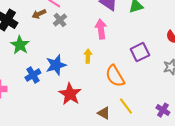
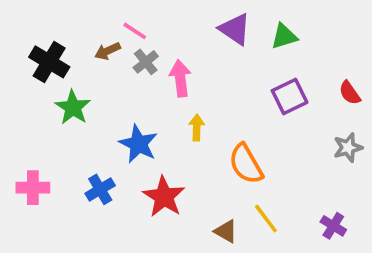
pink arrow: (101, 29) -> (180, 78), moved
purple square: (140, 52) -> (290, 97), moved
blue star: (56, 65) -> (138, 144), turned -30
blue cross: (33, 75) -> (100, 189), moved

